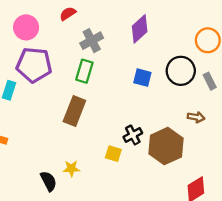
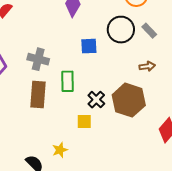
gray cross: (92, 41) -> (38, 59), moved, turned -30
green rectangle: (84, 71) -> (67, 81), moved
yellow star: (71, 169) -> (60, 150), moved

